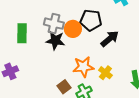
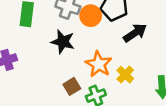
black star: (55, 41) -> (63, 42), moved
orange star: (83, 67) -> (99, 64), turned 30

